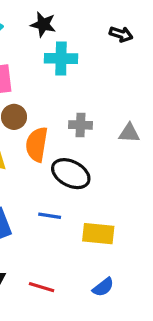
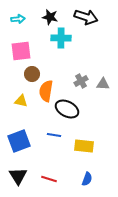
black arrow: (121, 34) -> (86, 17), moved, size x1.6
gray cross: (80, 125) -> (81, 81), moved, turned -32
blue semicircle: (103, 287) -> (87, 179), turned -32

